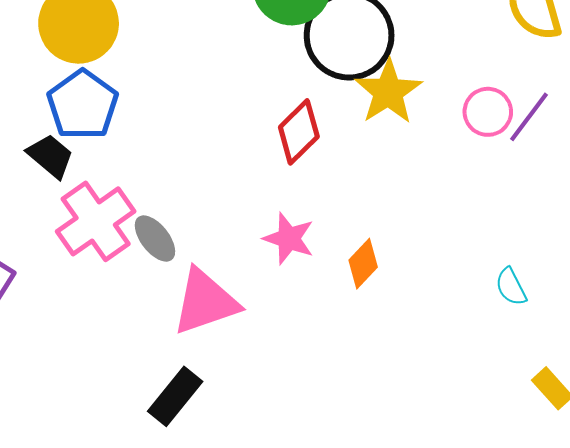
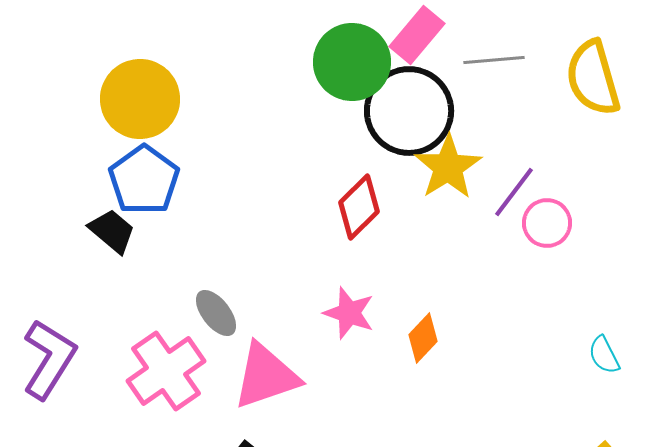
pink circle: (488, 112) -> (547, 223), moved
purple line: (529, 117) -> (514, 192), moved
pink cross: (96, 221) -> (166, 371), moved
cyan semicircle: (511, 287) -> (604, 355), moved

